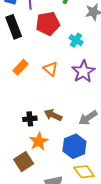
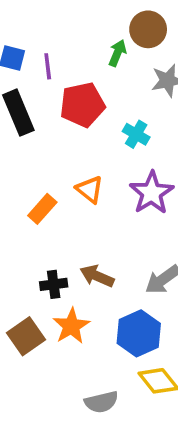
orange rectangle: (21, 67) -> (42, 209), moved
brown square: (24, 162) -> (26, 336), moved

